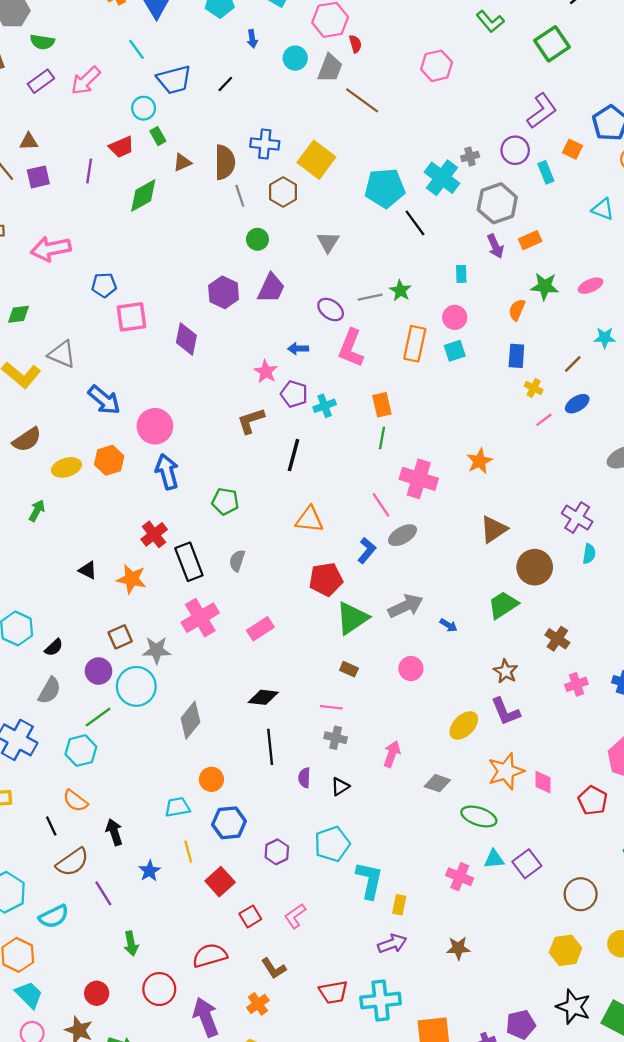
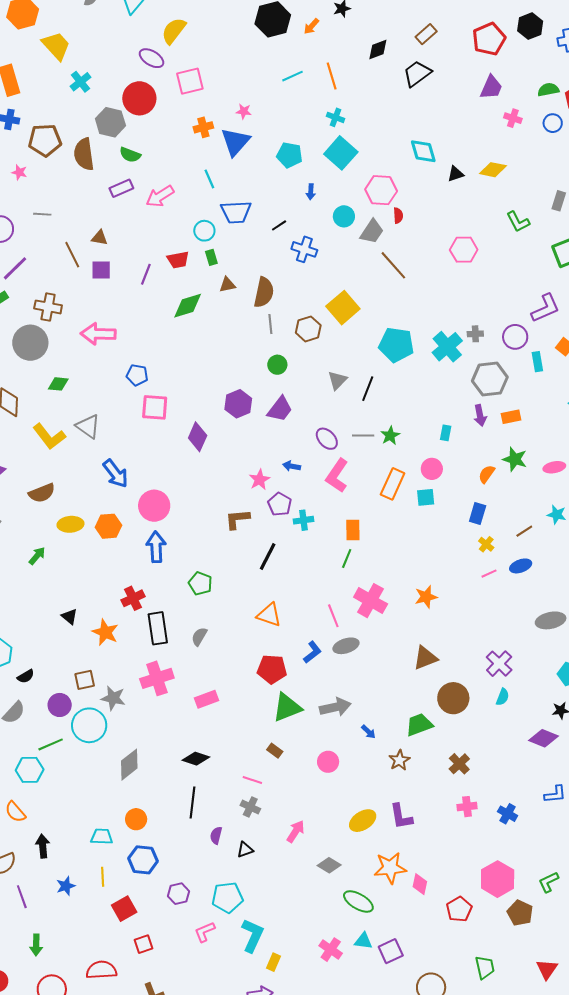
blue cross: (265, 144) -> (304, 249), moved
black line: (415, 223) -> (368, 389), moved, turned 45
brown star: (506, 671) -> (399, 760), moved
pink L-shape: (295, 916) -> (205, 932), moved

